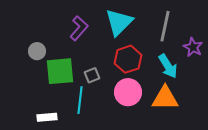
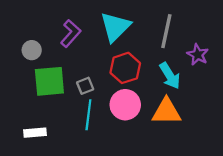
gray circle: (37, 51) -> (32, 50), moved
cyan line: (80, 100) -> (88, 115), moved

